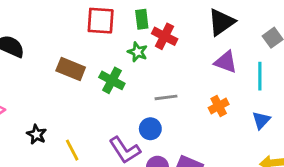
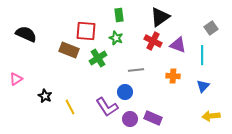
red square: (101, 21) -> (86, 31), moved
black triangle: (221, 22) -> (160, 17), moved
red cross: (165, 36) -> (153, 41), moved
green cross: (112, 80) -> (98, 58), turned 30
orange cross: (219, 106) -> (173, 76), turned 32

